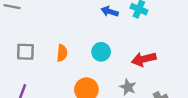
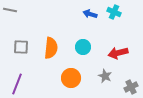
orange semicircle: (62, 53) -> (51, 48), size x1.5

